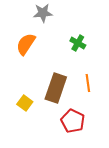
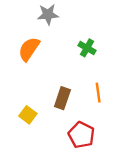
brown rectangle: (56, 88) -> (62, 98), size x0.7

